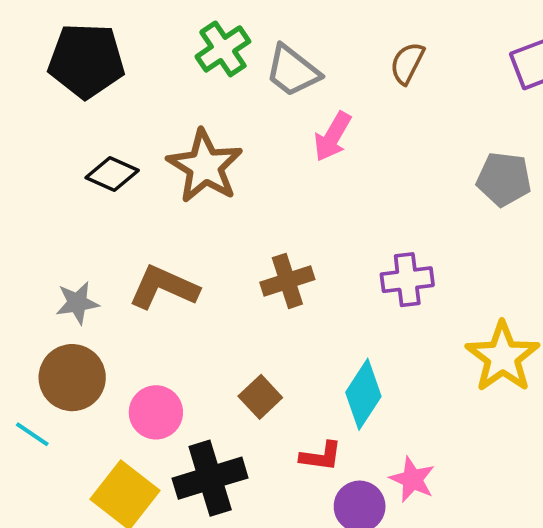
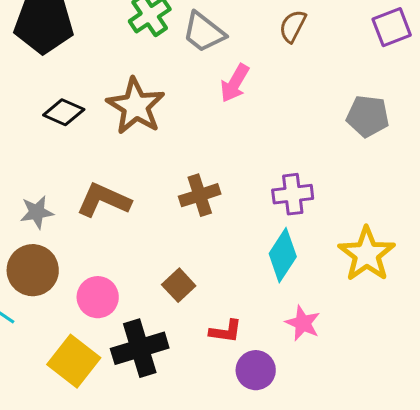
cyan diamond: (363, 394) -> (283, 255), moved
pink star: (412, 479) -> (303, 323), moved

